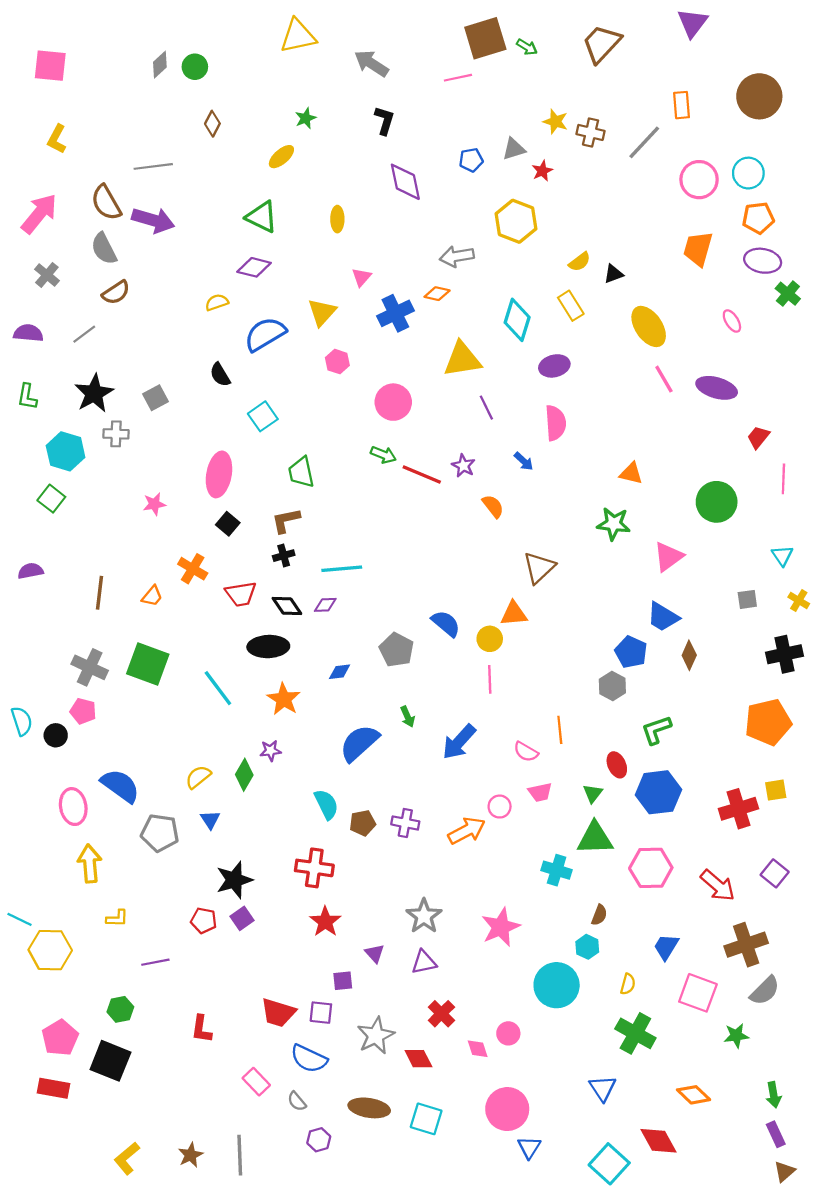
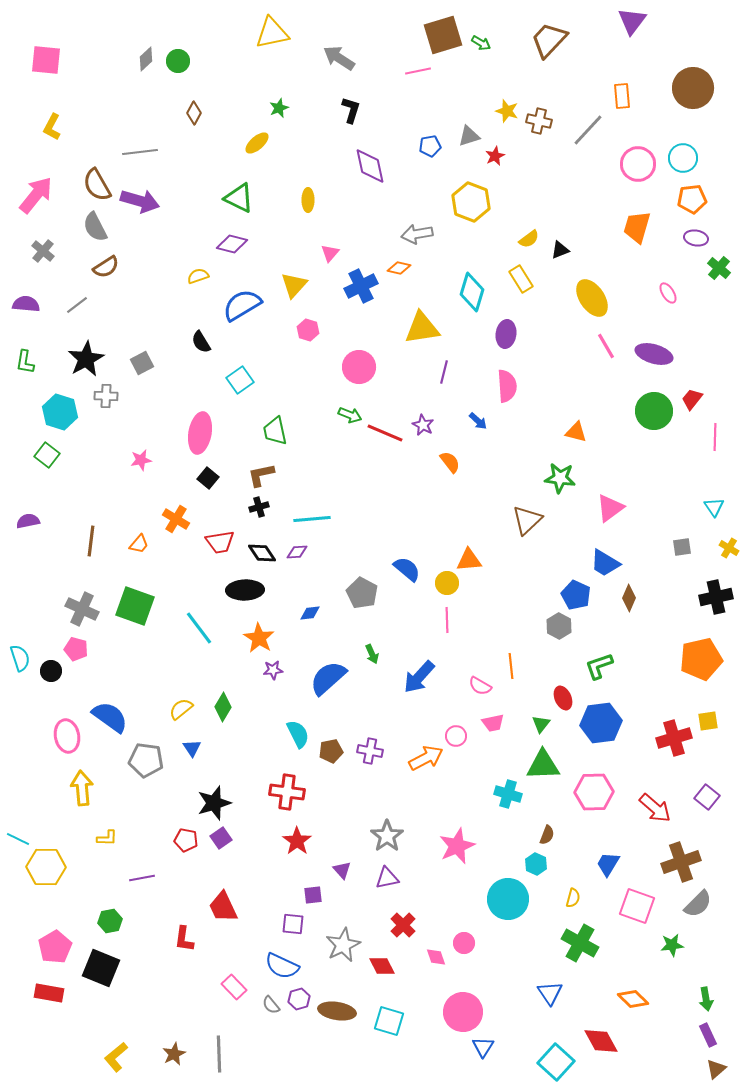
purple ellipse: (763, 261) -> (696, 238), size x0.7
purple ellipse: (554, 366) -> (506, 334), turned -68
purple line: (486, 408) -> (444, 372), turned 40
green circle: (717, 502) -> (654, 411), moved
brown triangle: (539, 568) -> (527, 520), moved
purple star: (270, 751) -> (273, 670), moved
red trapezoid: (278, 1013) -> (223, 907), moved, turned 48
purple hexagon: (319, 1140) -> (299, 999), moved

